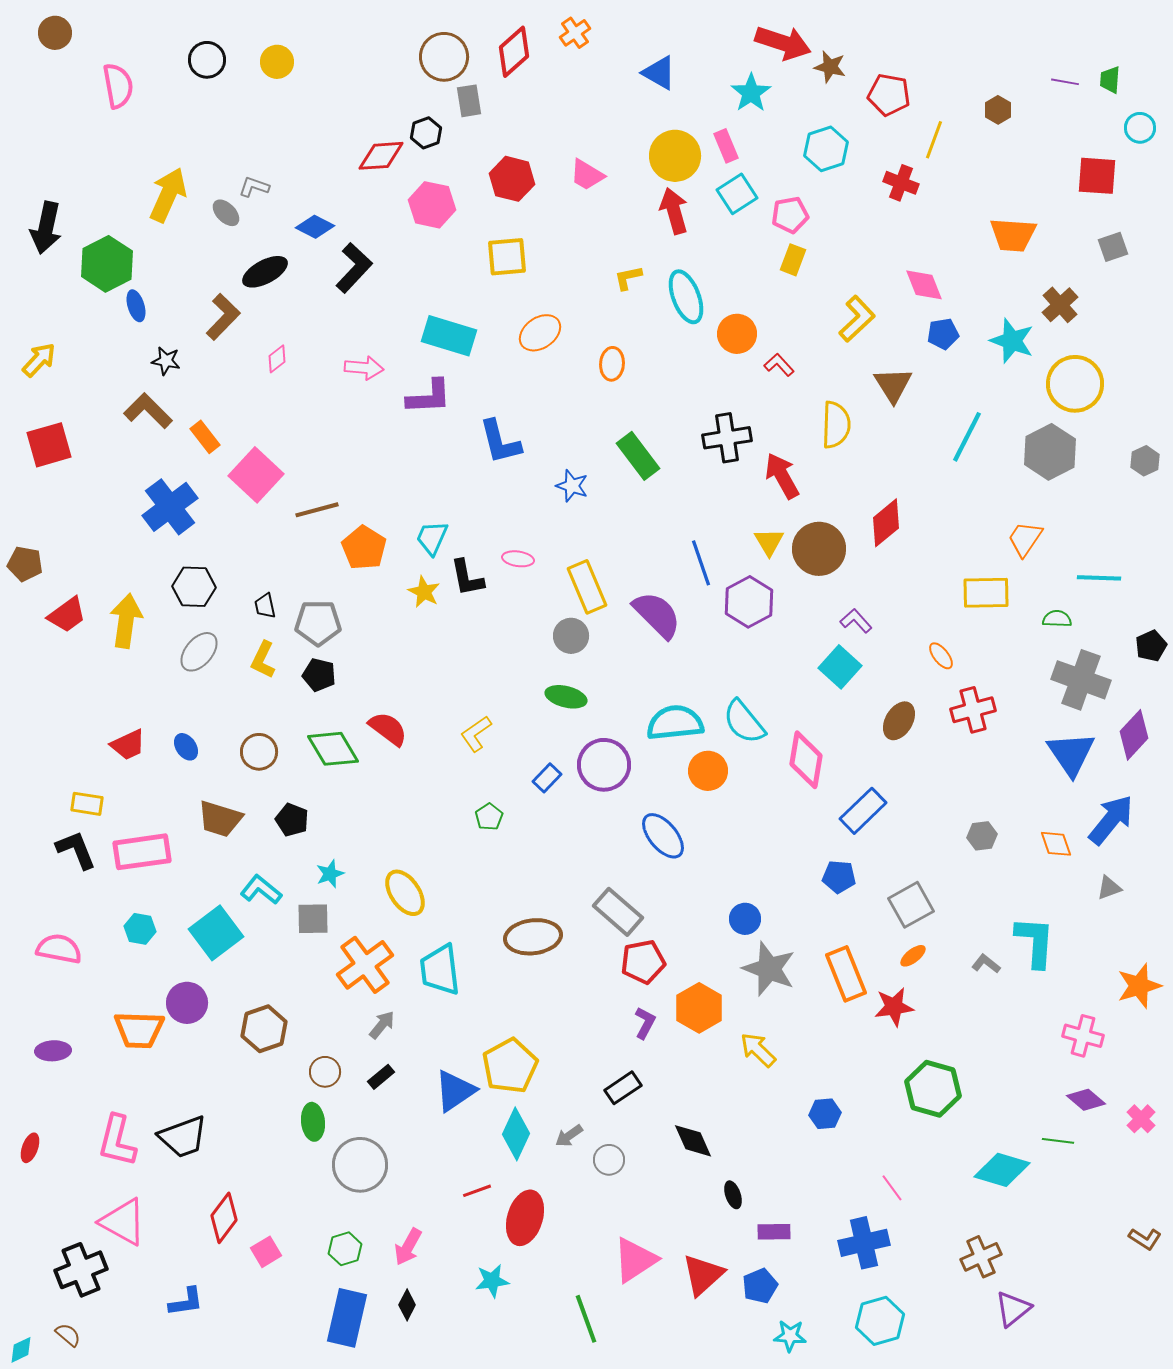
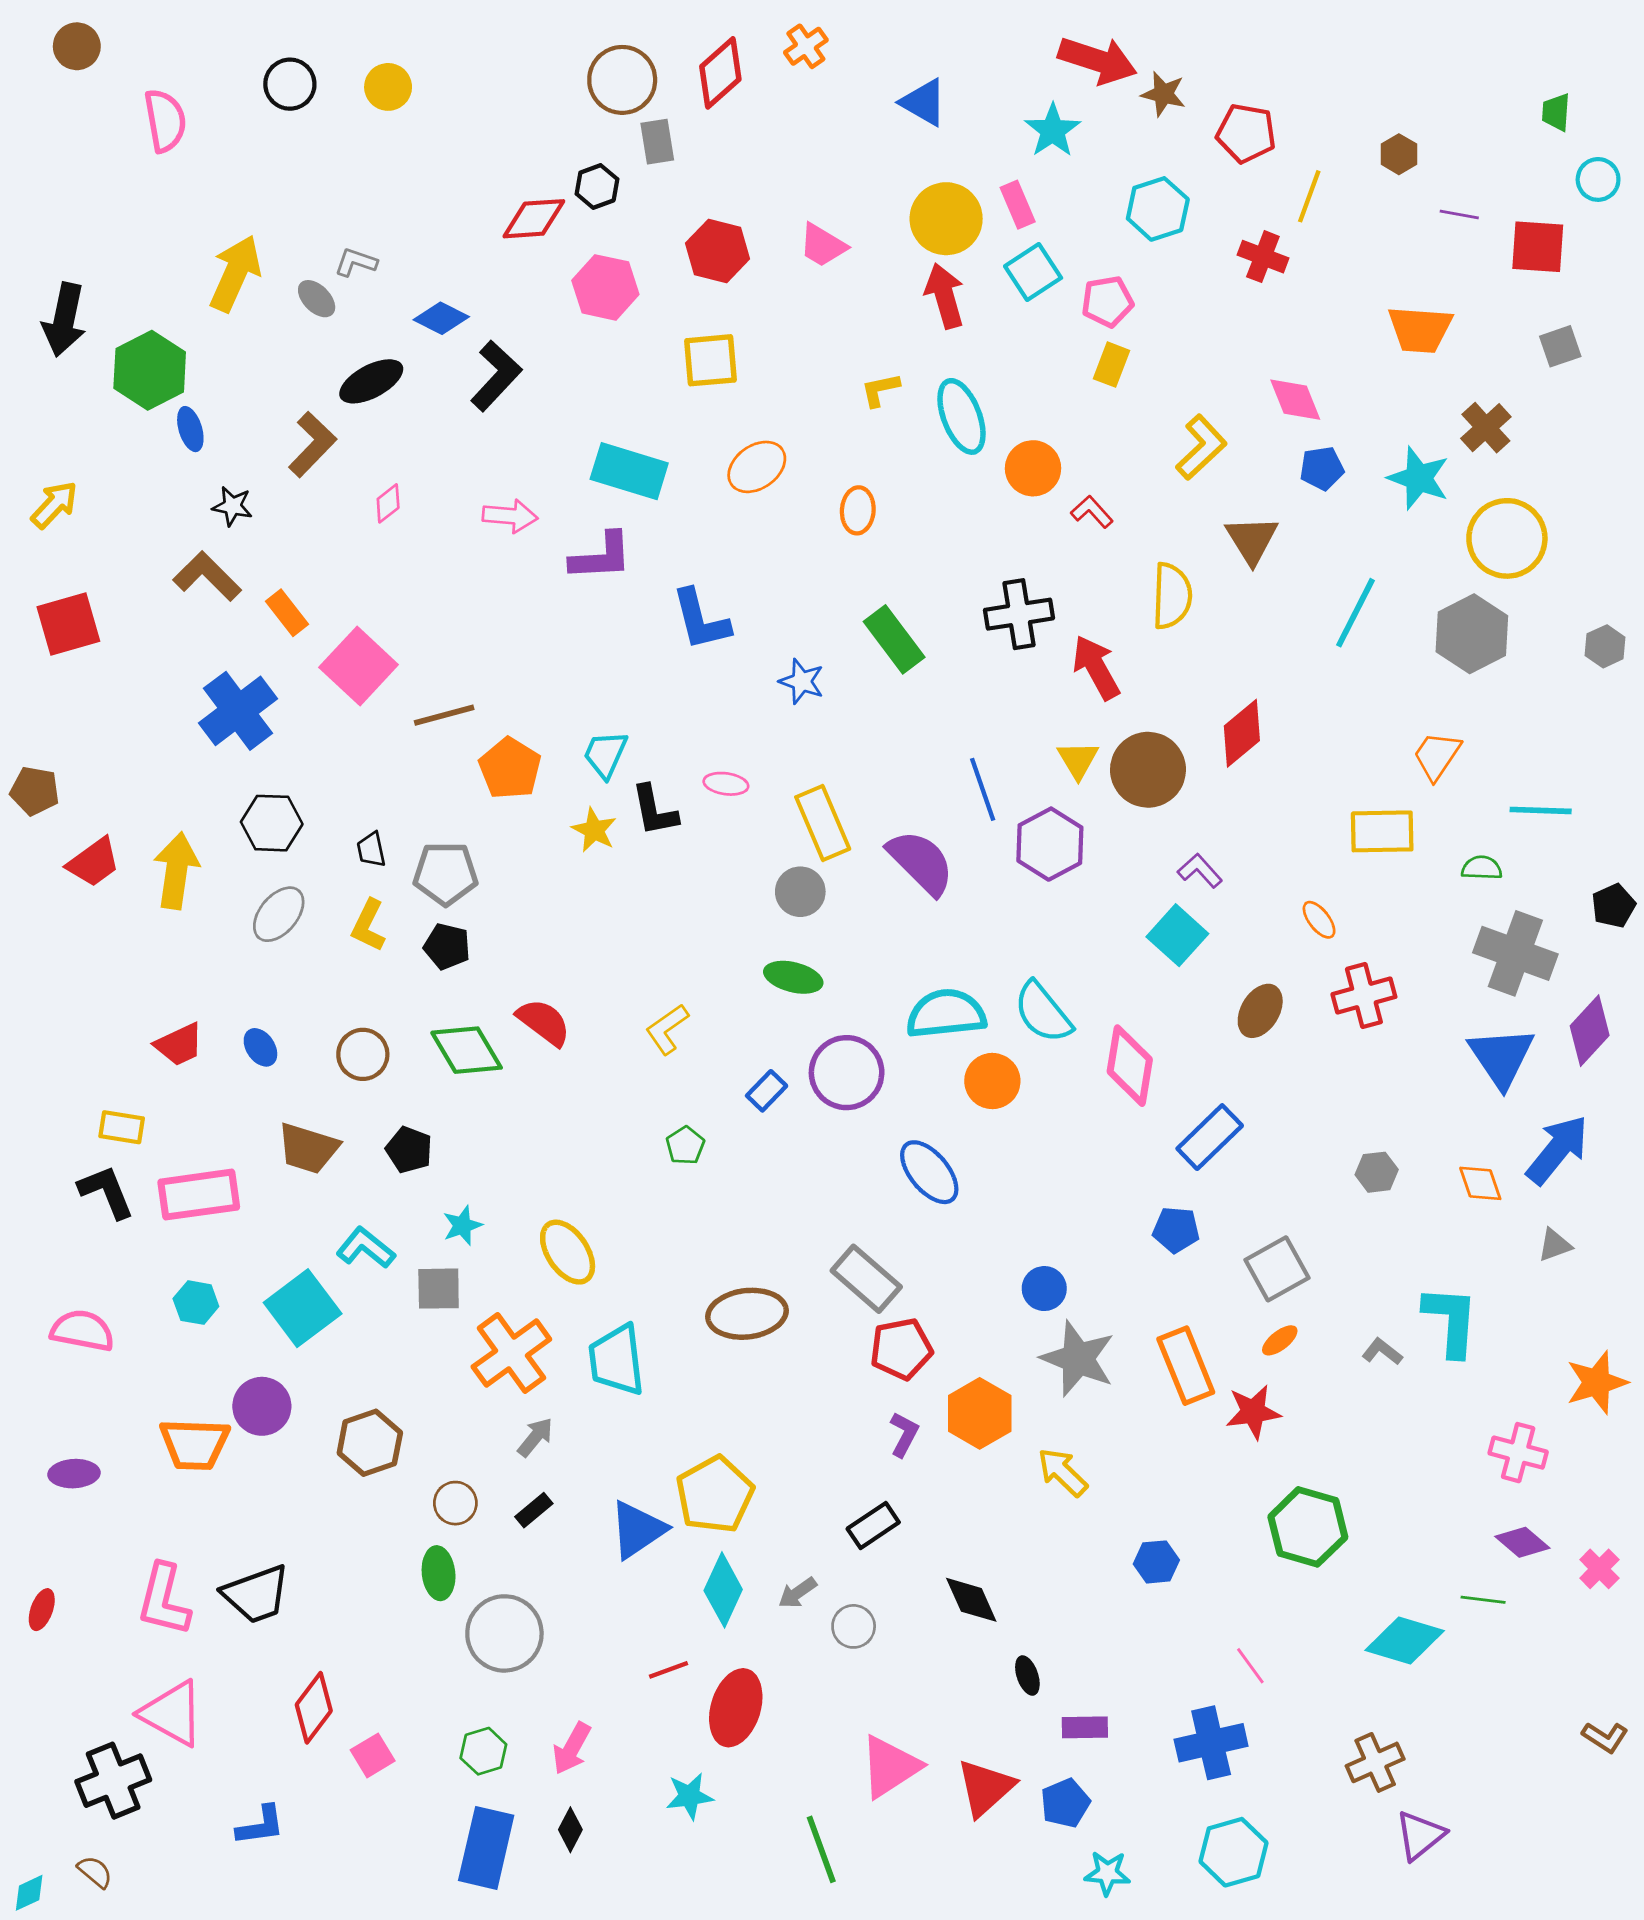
purple line: (1065, 82) -> (1459, 215), moved

